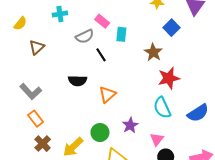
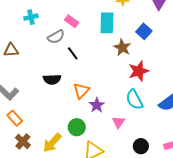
blue square: (172, 28) -> (144, 31), moved
cyan rectangle: (121, 34) -> (107, 23), moved, size x1.5
brown triangle: (37, 47) -> (11, 50), turned 42
purple star: (130, 125) -> (97, 105), moved
pink triangle: (157, 139) -> (118, 122), moved

